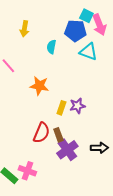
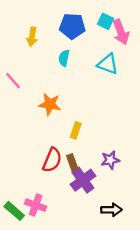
blue pentagon: (75, 31) -> (72, 26), moved
purple star: (77, 106) -> (110, 160), moved
black arrow: (99, 148) -> (111, 210), moved

